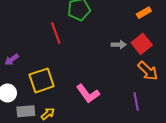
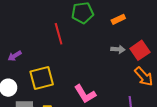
orange rectangle: (144, 13) -> (118, 19), moved

